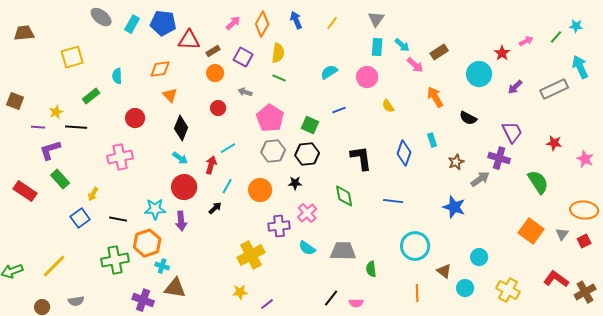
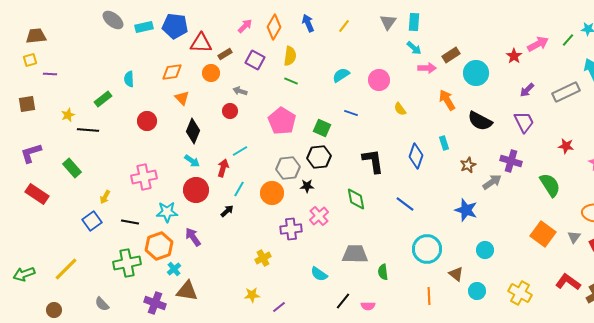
cyan rectangle: (132, 24) -> (144, 27), turned 48
pink arrow: (526, 41) -> (538, 44), size x1.5
cyan rectangle: (377, 47) -> (414, 22), moved
yellow square: (72, 57) -> (30, 60), moved, size x0.6
pink arrow: (415, 65) -> (427, 68), turned -42
orange circle: (215, 73) -> (211, 73), moved
cyan circle: (479, 74) -> (476, 73), moved
gray arrow: (245, 92) -> (240, 91), moved
brown square: (15, 101) -> (27, 104), turned -30
blue line: (339, 110) -> (351, 113), turned 40
black semicircle: (468, 118) -> (480, 121), size x1.4
purple line: (38, 127) -> (50, 74), moved
purple trapezoid: (512, 132) -> (524, 122), moved
purple L-shape: (50, 150) -> (31, 153), moved
gray hexagon: (273, 151) -> (288, 168), moved
pink cross: (120, 157) -> (144, 177), moved
green rectangle: (60, 179) -> (72, 168), moved
blue line: (393, 201) -> (405, 204), turned 30
purple arrow: (181, 221) -> (193, 237), moved, turned 150
cyan semicircle: (307, 248) -> (319, 274), moved
yellow cross: (251, 255) -> (263, 258), size x0.6
cyan circle: (479, 257) -> (485, 250), moved
cyan cross: (162, 266) -> (174, 269), turned 32
gray semicircle: (76, 301) -> (102, 304), moved, turned 56

